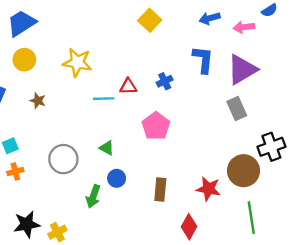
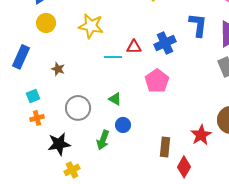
blue cross: (165, 81) -> (165, 43), size x1.5
brown star: (38, 101) -> (58, 69), moved
brown rectangle: (160, 189) -> (165, 147), moved
red star: (208, 189) -> (201, 135), turned 30
black star: (27, 224) -> (59, 144), moved

